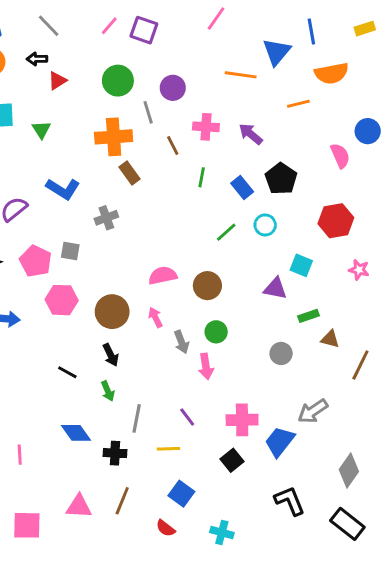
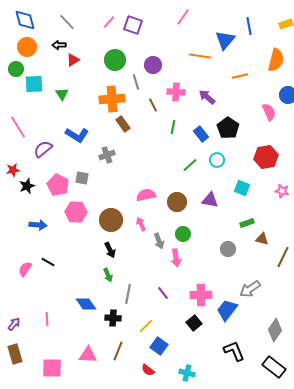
orange semicircle: (332, 73) -> (276, 60), moved, turned -65
purple triangle: (275, 289) -> (210, 200), moved
black line: (67, 372) -> (48, 262), moved
yellow line: (168, 449) -> (146, 326), moved, turned -42

